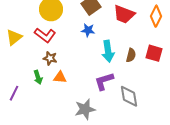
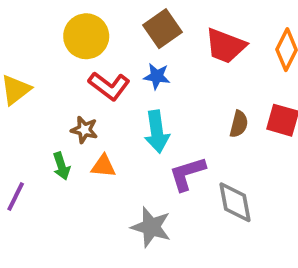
red L-shape: (45, 35) -> (109, 86), moved
cyan arrow: (108, 51) -> (157, 132), moved
gray star: (85, 109) -> (151, 227), turned 30

